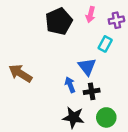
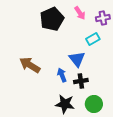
pink arrow: (90, 15) -> (80, 13), turned -48
cyan rectangle: (105, 44) -> (93, 39), turned 32
brown arrow: (20, 73) -> (30, 65), moved

